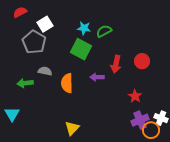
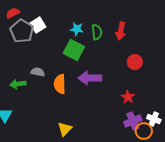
green semicircle: (104, 31) -> (97, 32), turned 112
gray pentagon: (34, 42) -> (22, 31), moved
red arrow: (116, 64) -> (121, 31), moved
purple arrow: (97, 77) -> (90, 78), size x1.6

